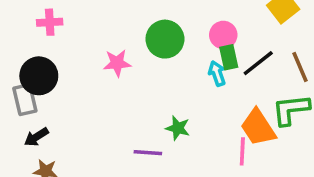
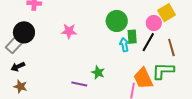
pink circle: (223, 35) -> (154, 23), moved
green circle: (165, 39) -> (117, 21), moved
black line: (258, 63) -> (148, 42), turned -30
gray rectangle: (25, 100) -> (14, 45), turned 48

